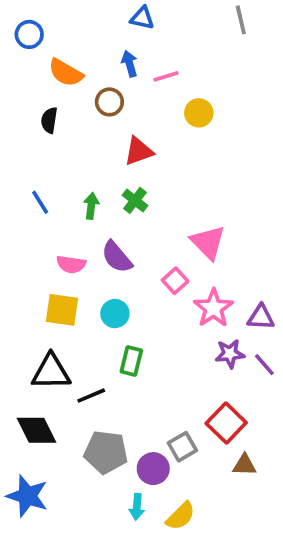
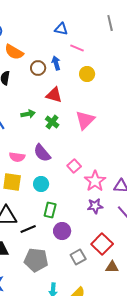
blue triangle: (142, 18) -> (61, 29), moved
blue arrow: (129, 64) -> (56, 63), moved
pink line: (166, 76) -> (77, 48), moved, turned 40
red triangle: (139, 151) -> (54, 95), turned 36
green arrow: (91, 206) -> (28, 114), moved, turned 72
pink triangle: (208, 242) -> (85, 120), moved, turned 30
purple star: (230, 354) -> (95, 206), moved
purple circle: (153, 469) -> (62, 231), moved

